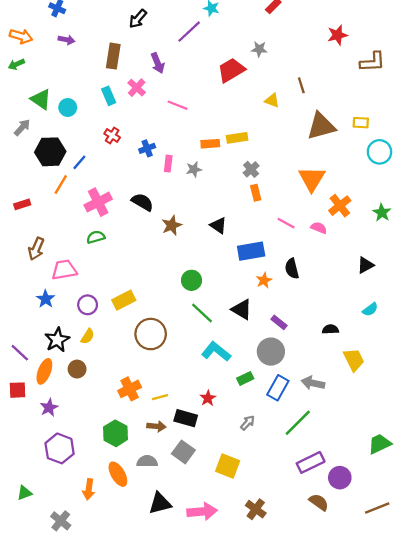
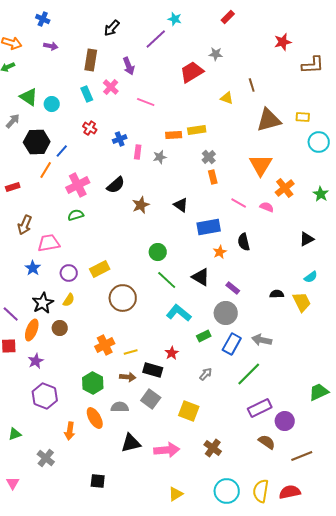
black semicircle: (142, 202) -> (116, 185), turned 108
yellow trapezoid: (354, 360) -> (302, 302), moved
brown line: (377, 508) -> (302, 456), moved

